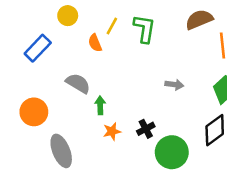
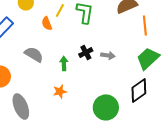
green arrow: (100, 105) -> (64, 63), moved
black cross: (146, 129) -> (86, 52), moved

